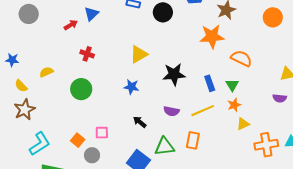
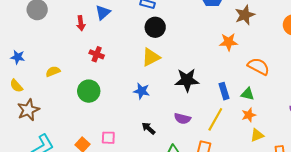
black circle: (163, 12) -> (155, 27), moved
red arrow: (71, 25) -> (81, 23), turned 112
orange star: (212, 36) -> (229, 42), size x0.7
green triangle: (232, 85) -> (248, 94), turned -48
yellow semicircle: (21, 86) -> (16, 86), moved
yellow line: (203, 111) -> (215, 119), turned -40

